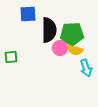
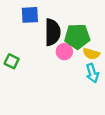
yellow semicircle: (75, 50) -> (91, 54), moved
green square: (11, 57) -> (12, 61), turned 32

